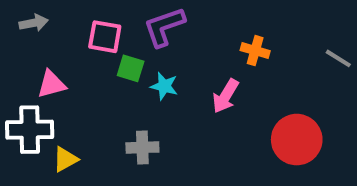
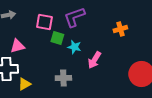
orange cross: (255, 51) -> (120, 29), turned -32
pink arrow: (225, 96) -> (94, 60), moved

